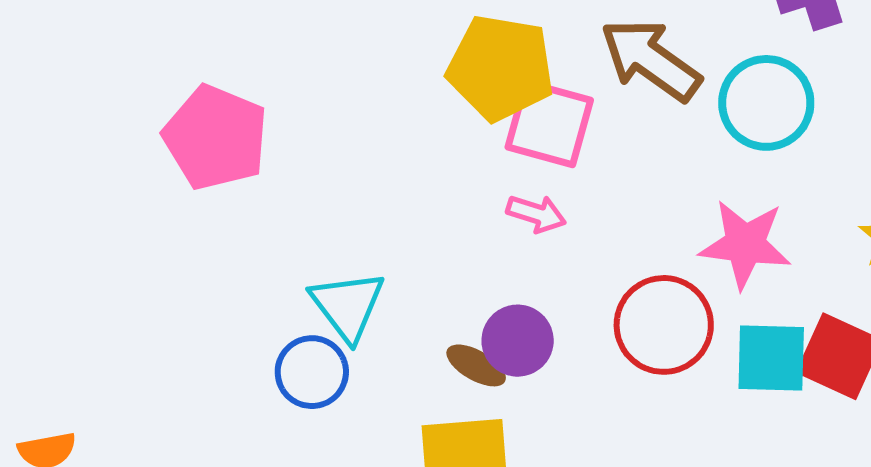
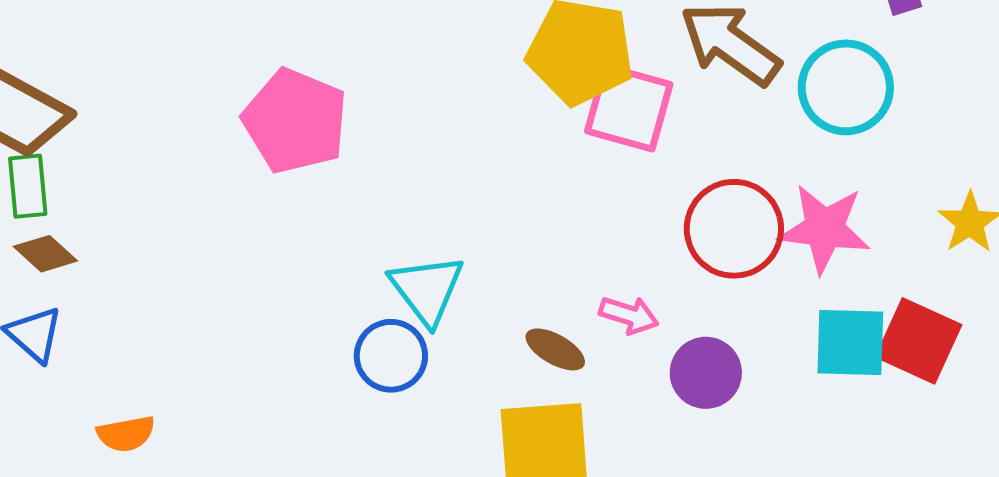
pink arrow: (536, 214) -> (629, 315), moved
red circle: (664, 325) -> (734, 229), moved
purple circle: (518, 341) -> (706, 373), moved

